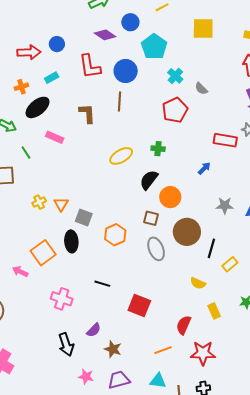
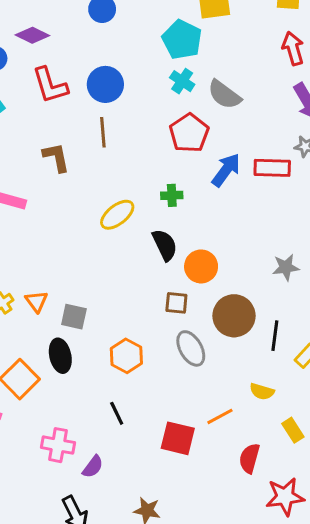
purple diamond: (105, 35) -> (32, 35), moved
cyan pentagon: (154, 47) -> (182, 40), moved
gray semicircle: (201, 89) -> (224, 95), size x1.6
blue arrow: (204, 168) -> (226, 170), moved, size x1.6
black semicircle: (149, 180) -> (165, 245), turned 125
orange hexagon: (115, 235) -> (126, 356), moved
black line: (102, 284) -> (117, 413), turned 56
purple semicircle: (94, 330) -> (93, 467), moved
orange line: (163, 350) -> (220, 416), moved

